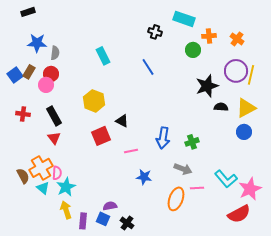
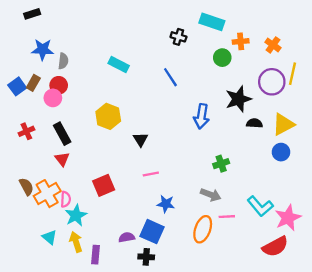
cyan rectangle: (103, 56) -> (119, 65), turned -36
yellow line: (251, 75) -> (293, 74), moved
red cross: (23, 114) -> (26, 131), turned -32
black triangle: (122, 121) -> (140, 139), turned 32
red square: (101, 136) -> (104, 185), moved
blue arrow: (163, 138) -> (202, 116), moved
brown semicircle: (23, 176) -> (26, 187), moved
cyan triangle: (43, 188) -> (49, 237), moved
blue square: (103, 219) -> (152, 232), moved, size x1.5
black cross: (127, 223) -> (146, 257), turned -32

